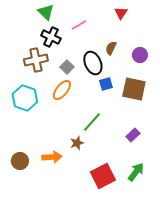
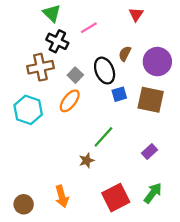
purple circle: (140, 55) -> (157, 62), size x1.6
orange arrow: (52, 157) -> (62, 196), moved, turned 78
brown circle: (20, 161) -> (24, 204), moved

